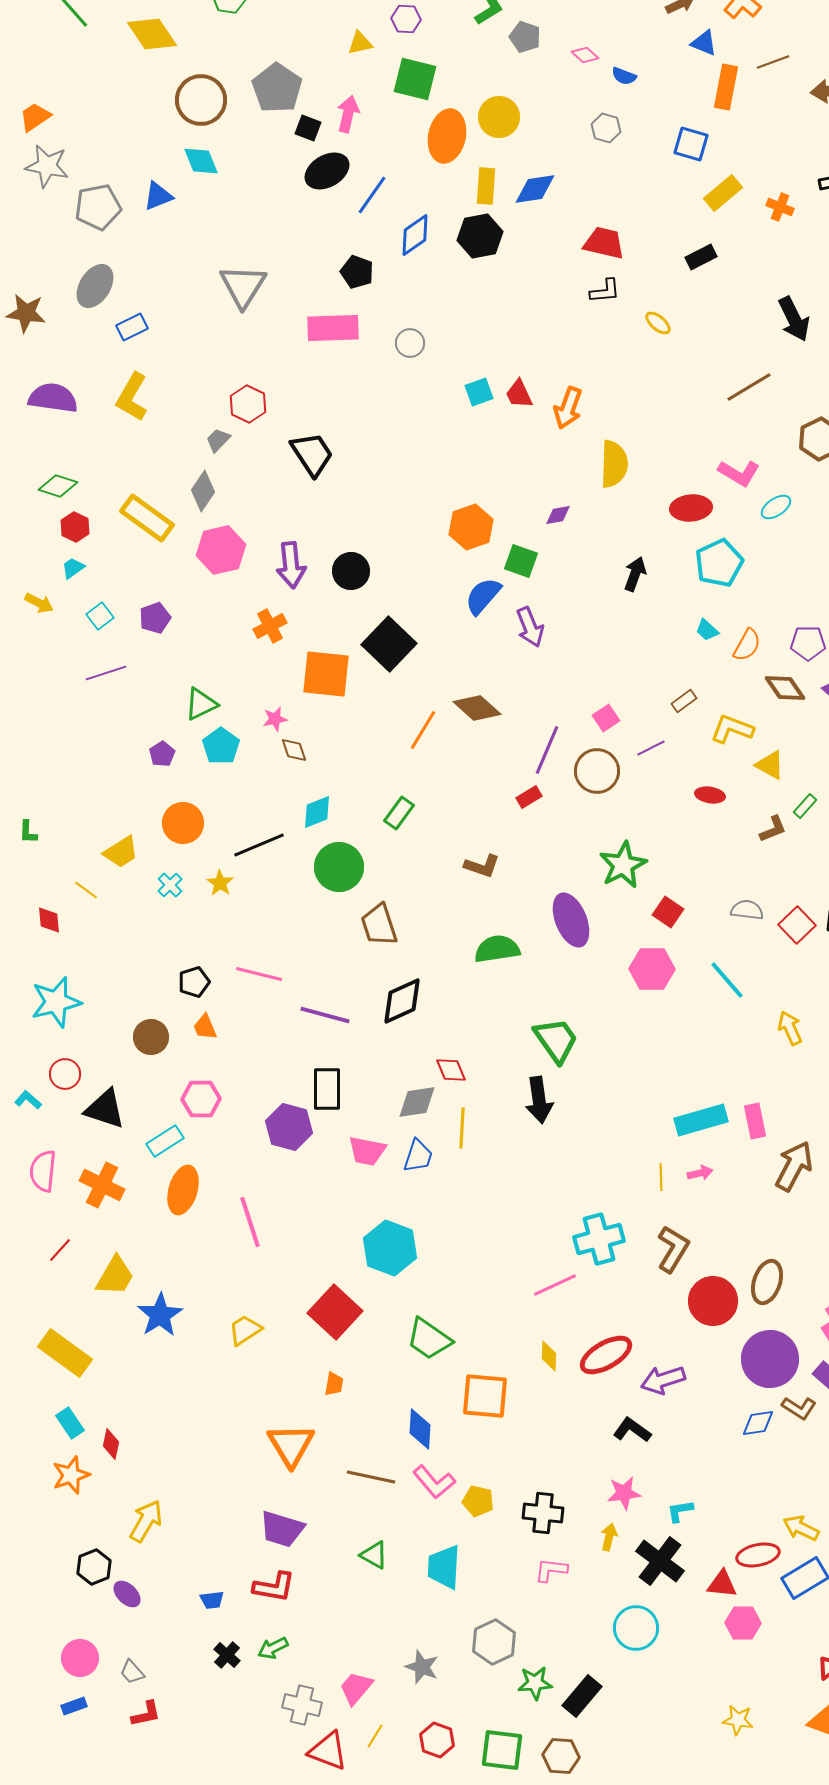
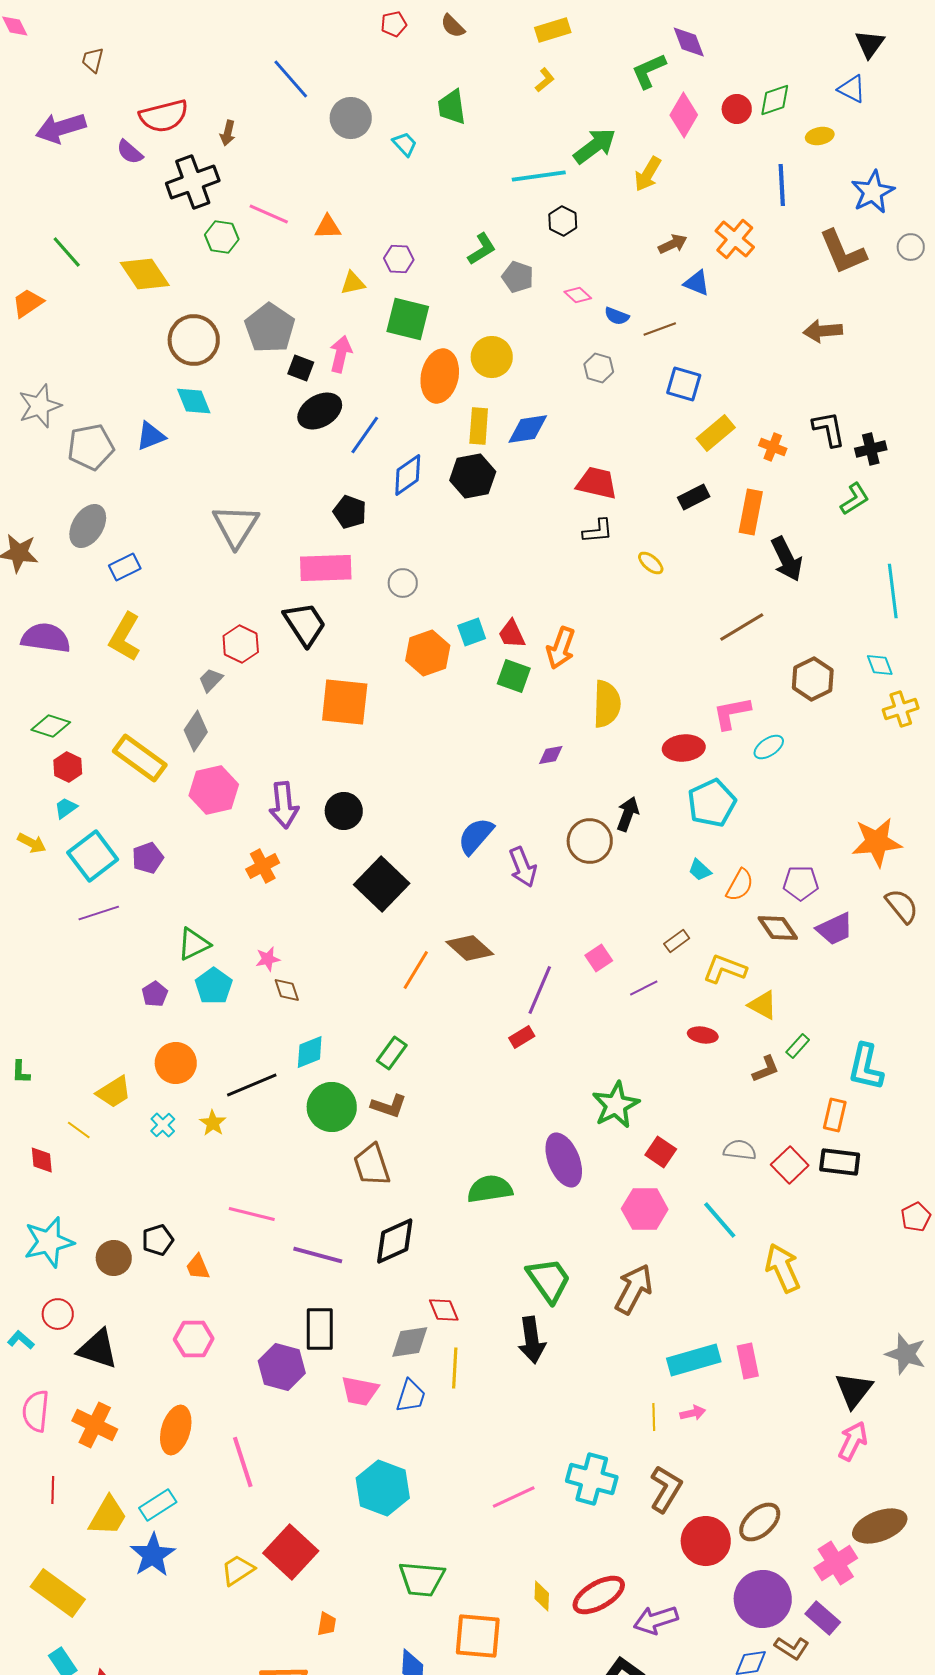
brown line: (773, 62) -> (660, 329), moved
orange rectangle: (726, 87) -> (751, 512), moved
orange trapezoid: (35, 117) -> (28, 303), moved
gray star: (47, 166) -> (40, 406), turned -30
black trapezoid: (312, 454) -> (305, 624), moved
pink L-shape: (739, 473) -> (732, 713), turned 138
orange hexagon: (471, 527) -> (428, 653), moved
green square: (521, 561) -> (514, 676), moved
cyan square: (100, 616) -> (93, 856), size x1.8
orange square: (326, 674) -> (345, 702), moved
brown circle: (597, 771) -> (590, 841), moved
brown L-shape: (482, 866) -> (389, 1106), moved
black pentagon: (194, 982) -> (158, 1240), moved
yellow arrow: (790, 1028) -> (783, 1268), size x1.4
brown circle: (151, 1037) -> (114, 1258), moved
cyan rectangle: (165, 1141) -> (158, 1505), moved
brown arrow: (794, 1166) -> (634, 1289), moved
cyan cross: (599, 1239) -> (592, 1479), turned 30
red line: (60, 1250) -> (53, 1490), turned -40
brown ellipse: (767, 1282) -> (760, 1522), turned 30
pink line: (555, 1285) -> (514, 1497), moved
red square: (335, 1312) -> (291, 1552), moved
green trapezoid: (429, 1339) -> (422, 1579), turned -30

